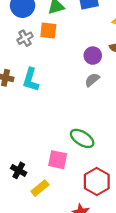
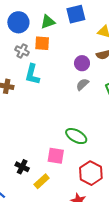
gray cross: (25, 38) -> (22, 51), turned -32
cyan L-shape: (31, 80) -> (32, 74), moved

